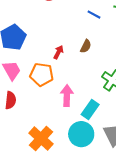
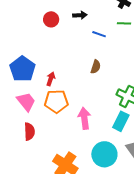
red arrow: (58, 52) -> (51, 79), moved
cyan rectangle: (90, 109) -> (121, 121), moved

